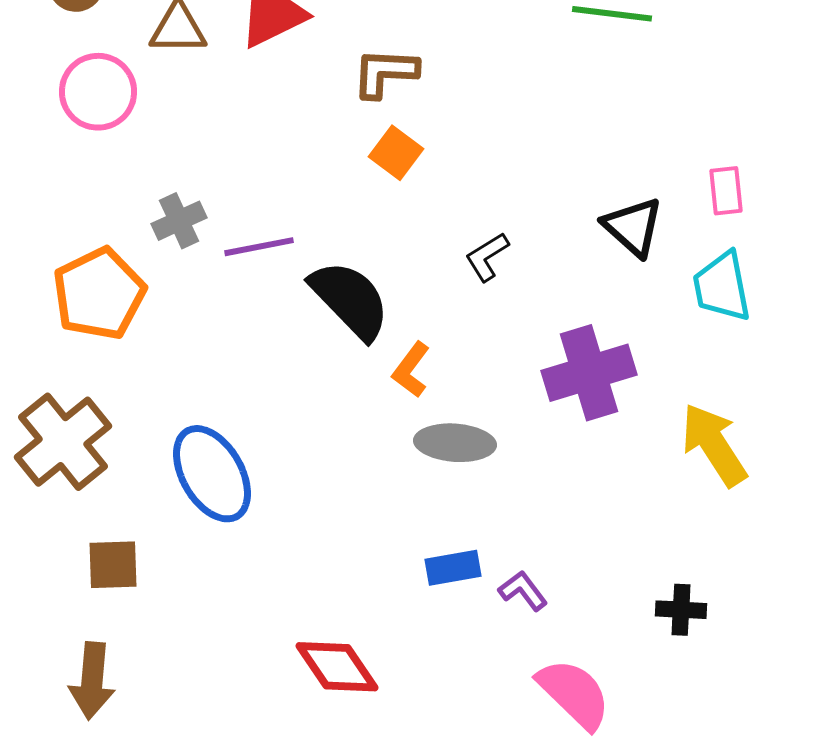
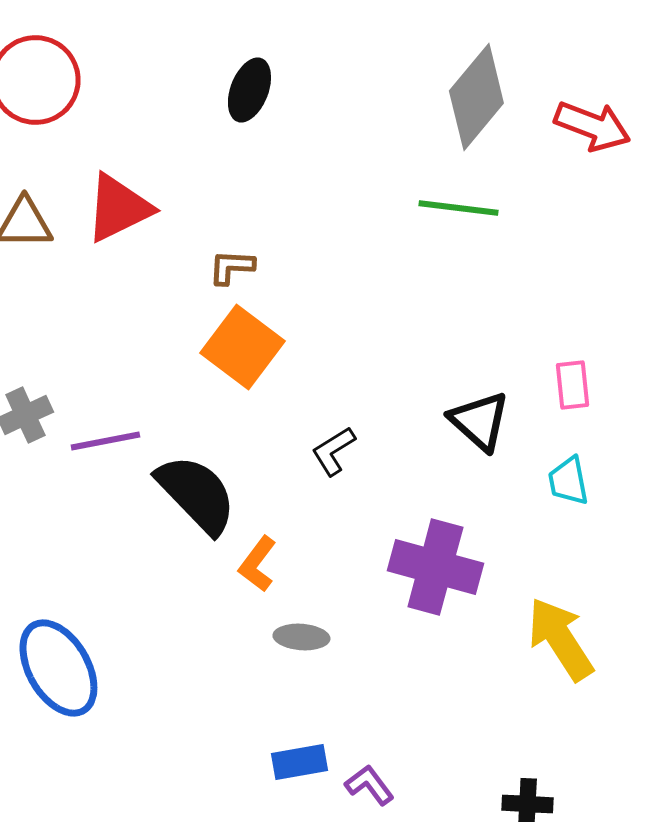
brown L-shape: (385, 73) -> (231, 267), size x0.7
orange square: (396, 153) -> (242, 347), size x1.5
cyan trapezoid: (722, 287) -> (568, 481), size x0.7
purple cross: (589, 373) -> (435, 567), turned 32
gray ellipse: (455, 443) -> (301, 637), size x0.7

